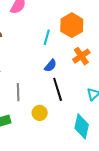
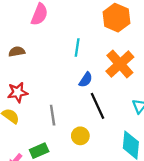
orange hexagon: (72, 25) -> (116, 18), moved
orange cross: (81, 56) -> (120, 64), size x1.4

